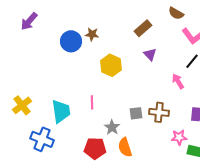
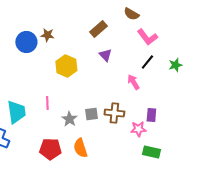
gray star: (112, 127) -> (69, 119), moved
pink star: (179, 137) -> (138, 129), moved

